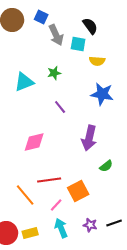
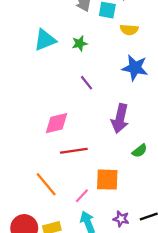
cyan triangle: (24, 82) -> (45, 40), moved
red line: (49, 180) -> (74, 151), moved
orange square: (78, 191) -> (107, 180), turned 30

